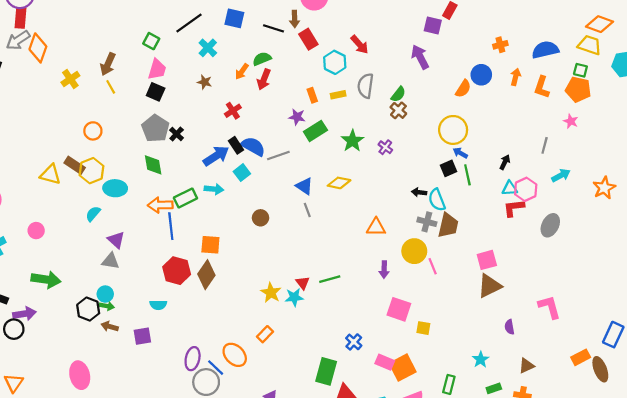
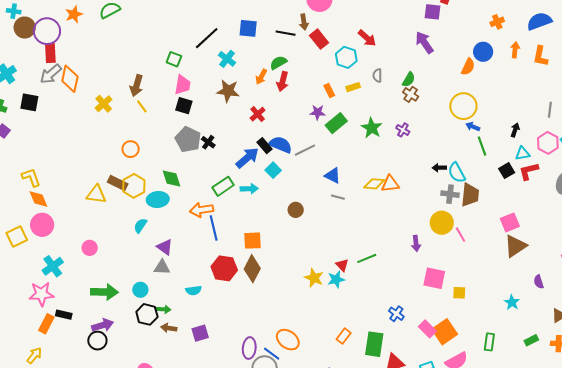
brown star: (205, 82) -> (228, 91), size x1.6
gray semicircle: (366, 86) -> (377, 75), size x0.6
green diamond: (153, 165) -> (171, 179), moved
black square: (449, 168) -> (507, 171), moved
yellow diamond: (339, 183) -> (374, 184), moved
pink hexagon: (526, 189) -> (548, 143), moved
green rectangle: (185, 198) -> (223, 186), moved
gray line: (307, 210) -> (338, 197), turned -48
orange triangle: (376, 227) -> (390, 184), moved
cyan circle: (105, 294) -> (140, 290), moved
cyan semicircle: (158, 305) -> (194, 290), moved
purple arrow: (24, 314) -> (103, 325), moved
black circle: (14, 329) -> (97, 341), moved
orange rectangle: (265, 334) -> (344, 336), moved
cyan star: (481, 360) -> (512, 302), moved
pink rectangle: (385, 362) -> (427, 329), turned 30

